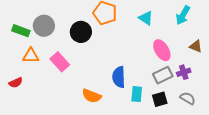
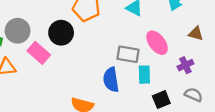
pink rectangle: (60, 62) -> (39, 53), moved
gray rectangle: (163, 75) -> (128, 54), moved, turned 42
cyan rectangle: (137, 94) -> (144, 75), moved

